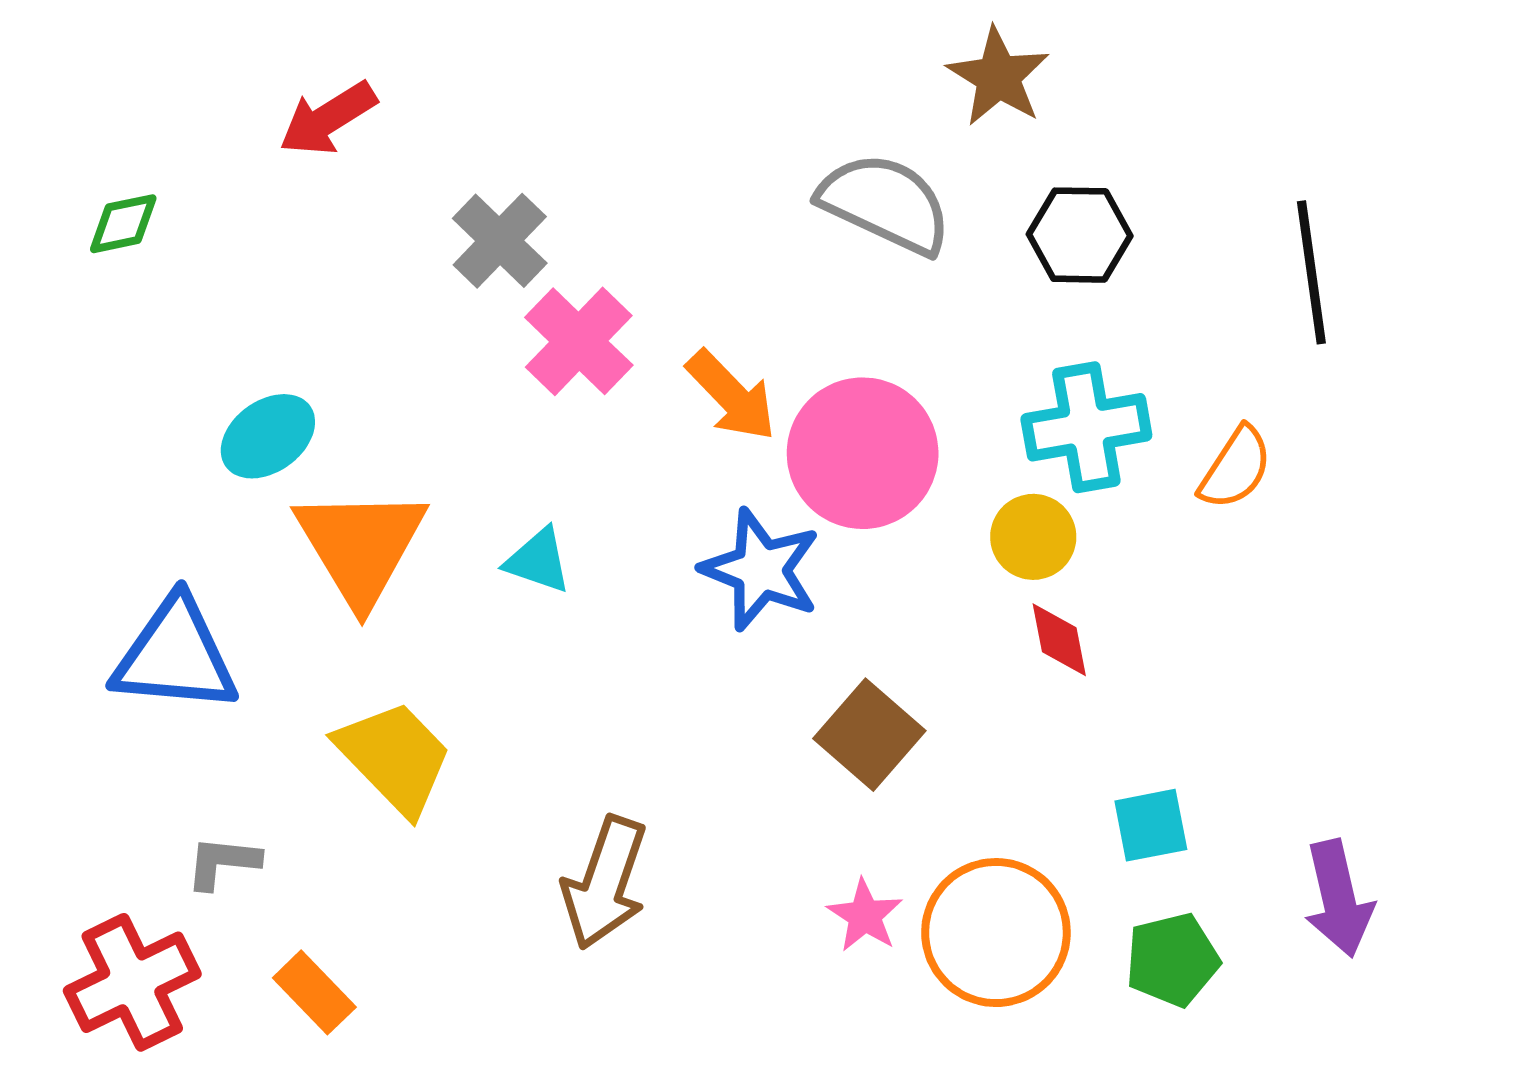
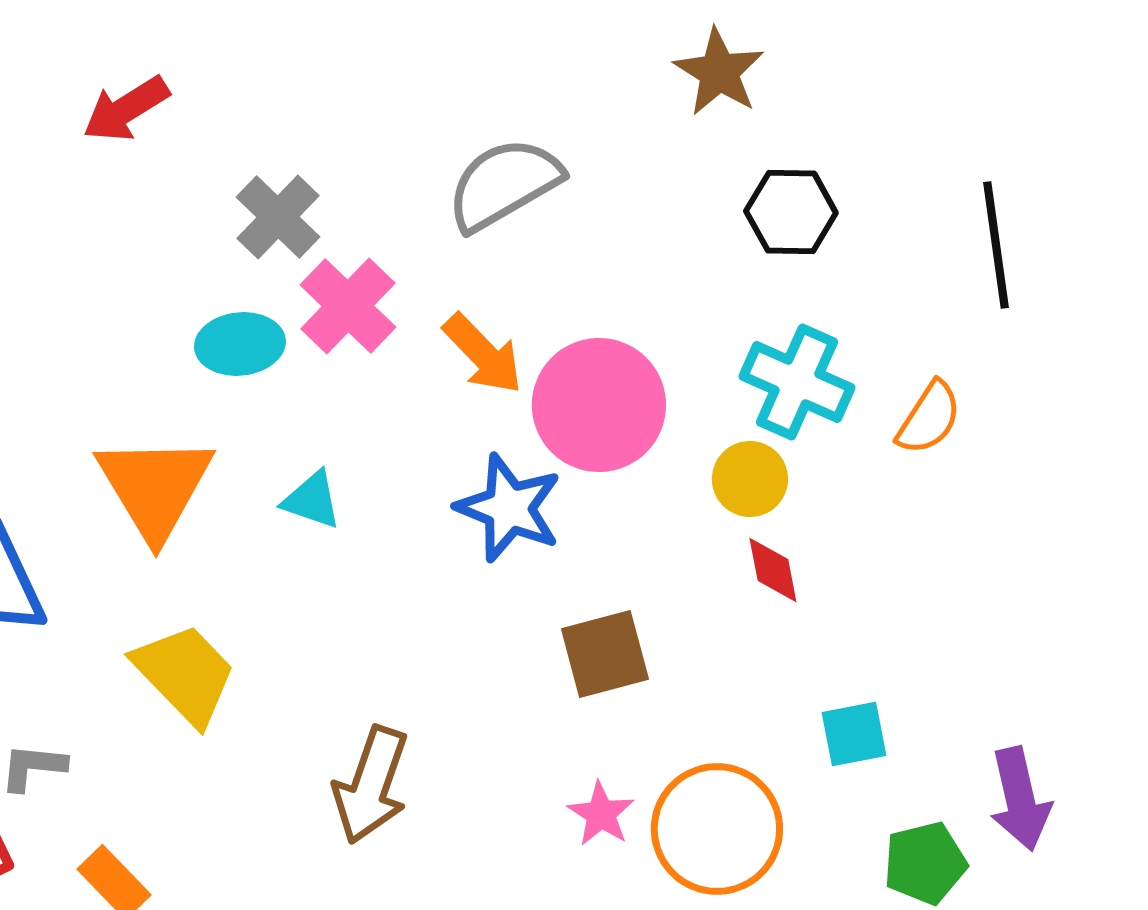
gray semicircle: (885, 203) -> (504, 184), moved, turned -55
cyan cross: (1086, 427) -> (797, 382), turned 34
cyan ellipse: (268, 436) -> (240, 344), moved, turned 30
brown square: (869, 735) -> (605, 654), turned 34
green pentagon: (1172, 960) -> (925, 863), moved

